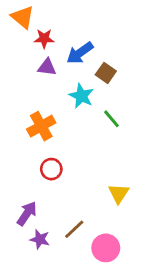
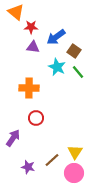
green line: (111, 119) -> (78, 72), moved
orange cross: (41, 126) -> (29, 88), turned 30
yellow triangle: (119, 193) -> (75, 152), moved
purple arrow: (27, 213) -> (13, 138), moved

